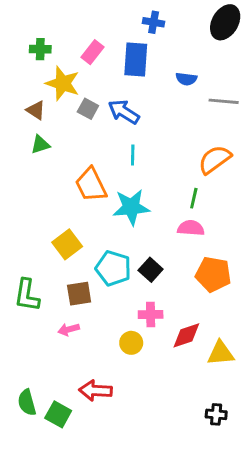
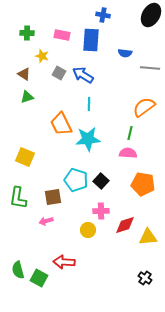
pink rectangle: (92, 52) -> (62, 35), turned 63
yellow star: (63, 83) -> (42, 56), size x0.6
yellow square: (67, 244) -> (25, 157), moved, turned -30
black cross: (216, 414) -> (145, 278), turned 32

